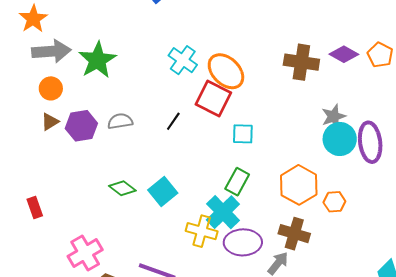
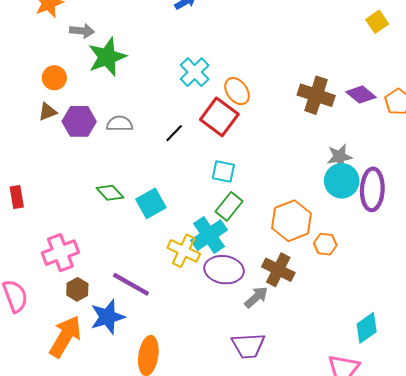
gray arrow: (51, 51) -> (82, 31), moved, size x0.6
orange ellipse: (226, 71) -> (237, 91), size x0.7
cyan square: (243, 134) -> (223, 171), moved

